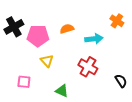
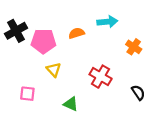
orange cross: (117, 21) -> (134, 47), moved
cyan arrow: (94, 39) -> (107, 22), moved

